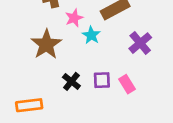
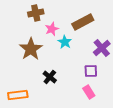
purple square: (102, 80) -> (91, 71), moved
pink rectangle: (127, 84) -> (89, 92), moved

